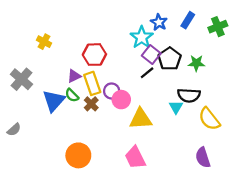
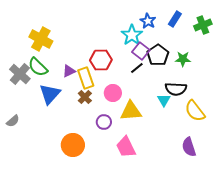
yellow cross: (44, 42) -> (41, 39), size x1.6
red hexagon: (94, 55) -> (101, 60), moved
purple circle: (112, 91) -> (104, 122), moved
green semicircle: (72, 95) -> (38, 67), moved, size x1.5

